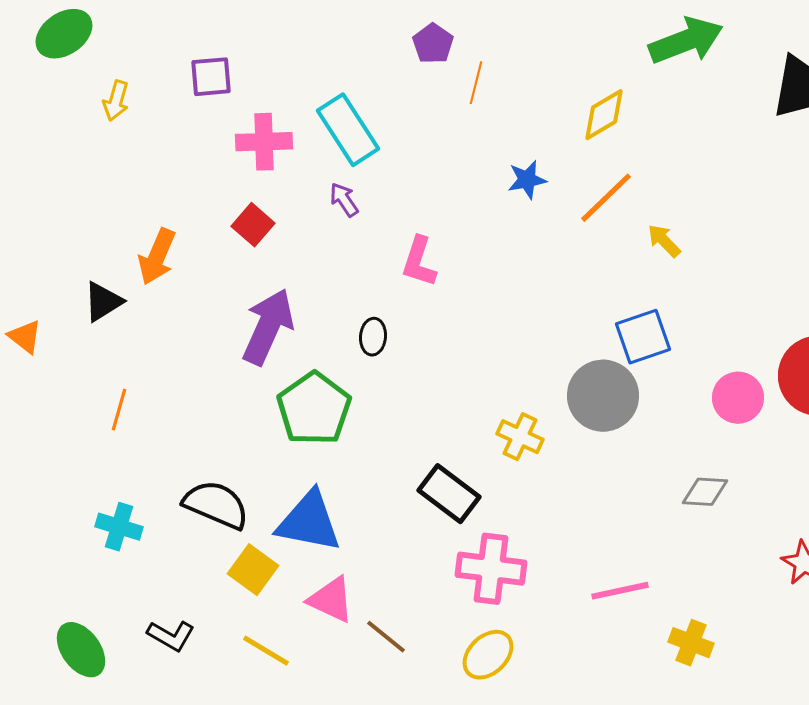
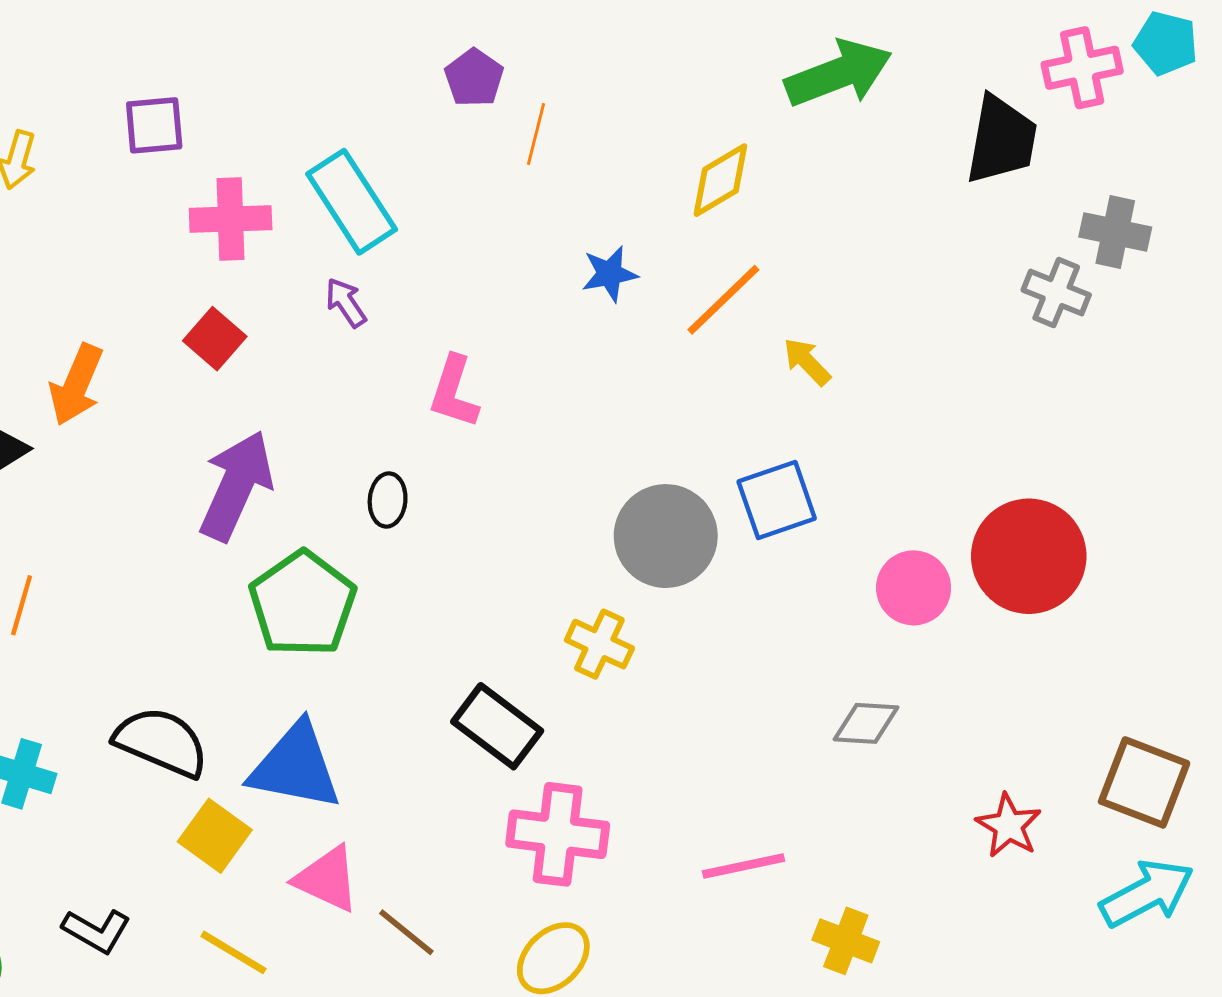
gray circle: (603, 396) -> (666, 536), moved

